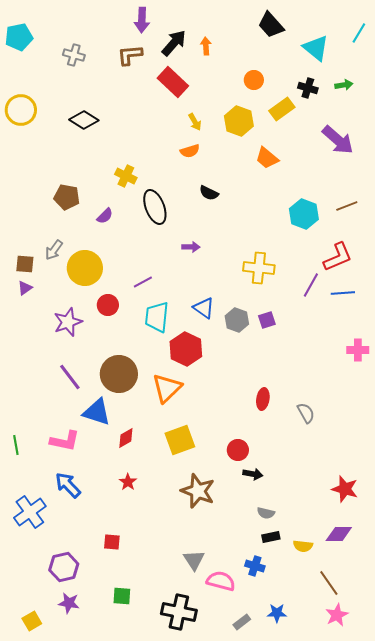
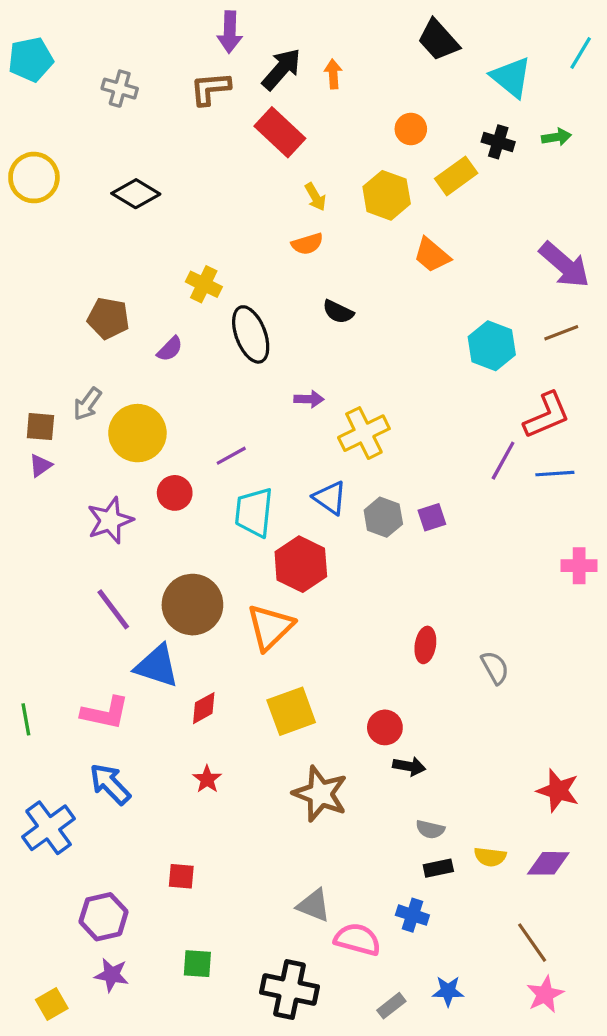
purple arrow: (338, 140) -> (564, 265), moved
yellow cross: (259, 268) -> (364, 433), moved, turned -32
yellow semicircle: (303, 546) -> (490, 857), moved
gray triangle: (194, 560) -> (314, 905), turned -35

